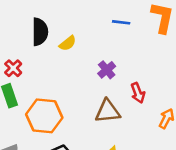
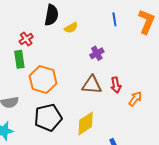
blue line: (121, 22) -> (114, 19), turned 64
red arrow: (138, 93) -> (116, 85), moved

